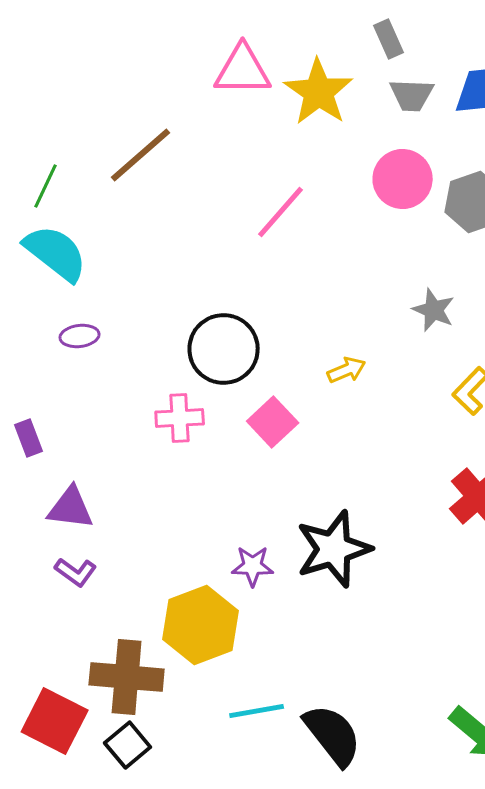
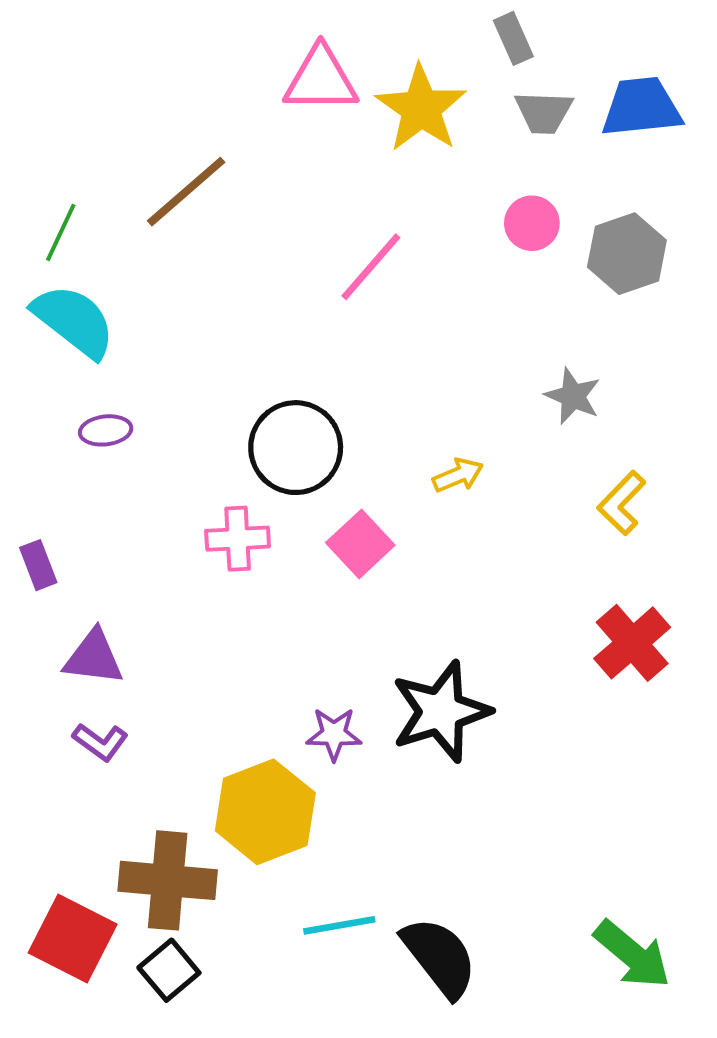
pink circle: (403, 179) -> (532, 223), size x0.7

